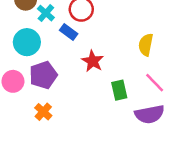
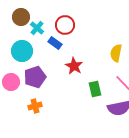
orange cross: (43, 112) -> (35, 106), turned 32

